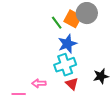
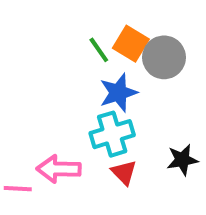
gray circle: (87, 13) -> (164, 57), moved
pink arrow: (39, 83) -> (59, 169), size x1.5

